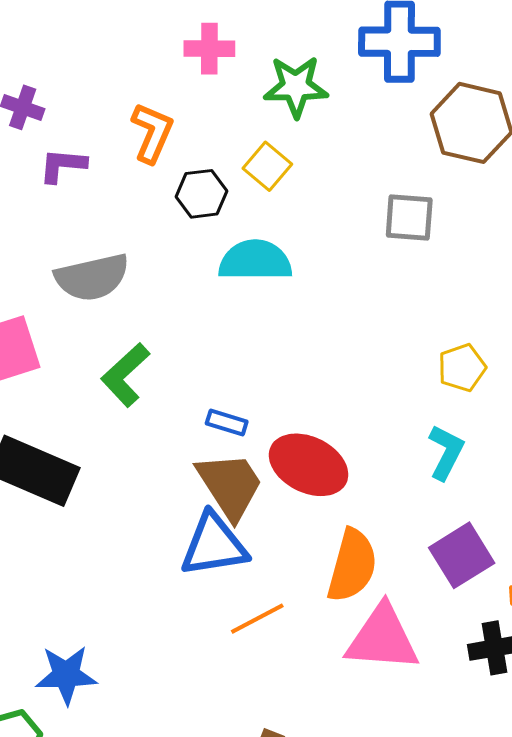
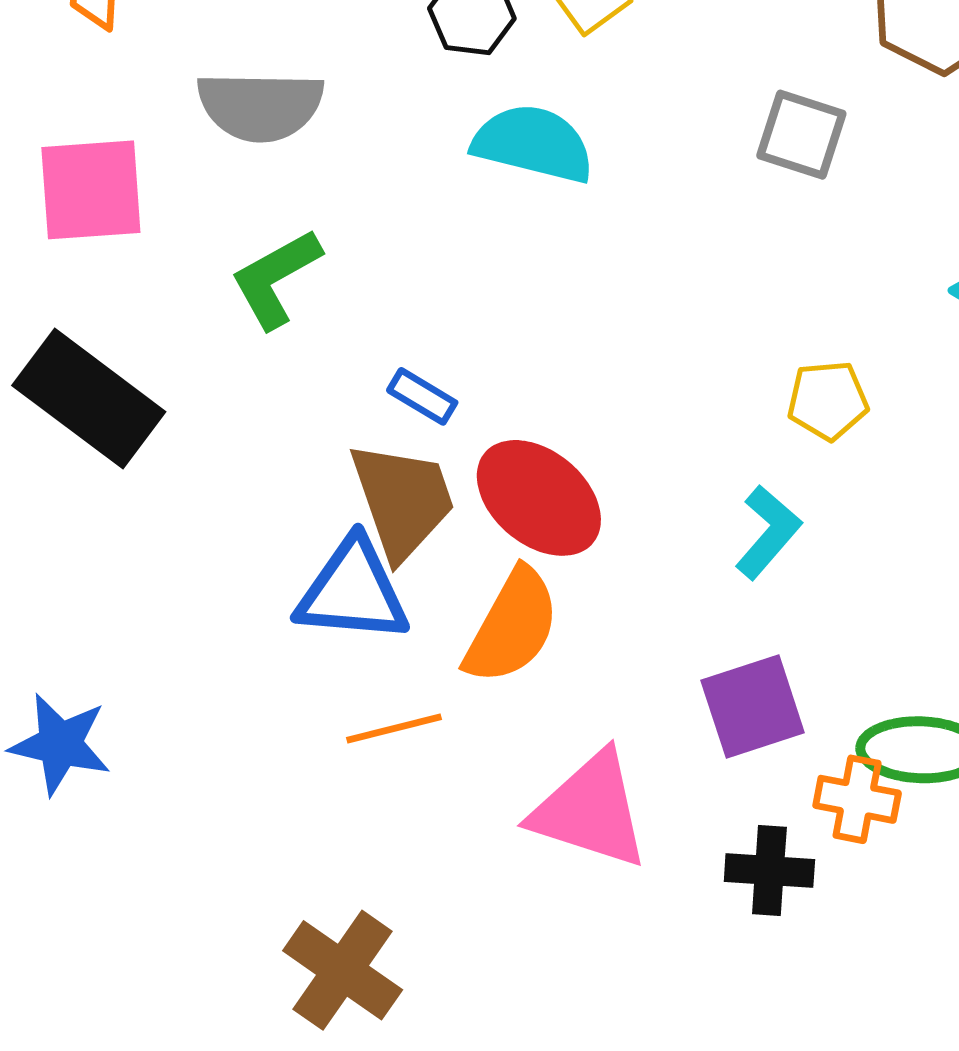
orange semicircle: (352, 566) -> (512, 626), moved

